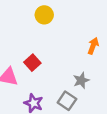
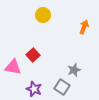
orange arrow: (93, 46) -> (84, 27), moved

